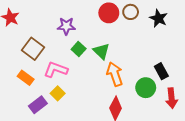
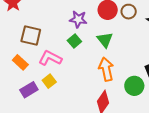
purple star: (66, 26) -> (78, 19), moved
brown square: (33, 49) -> (31, 35), turned -30
green triangle: (101, 51) -> (105, 40), moved

